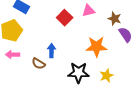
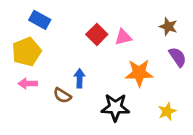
pink triangle: (88, 11) -> (123, 37), moved
brown star: (114, 19) -> (168, 27), moved
yellow star: (106, 76) -> (167, 111), moved

